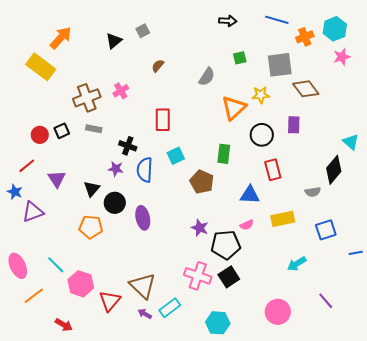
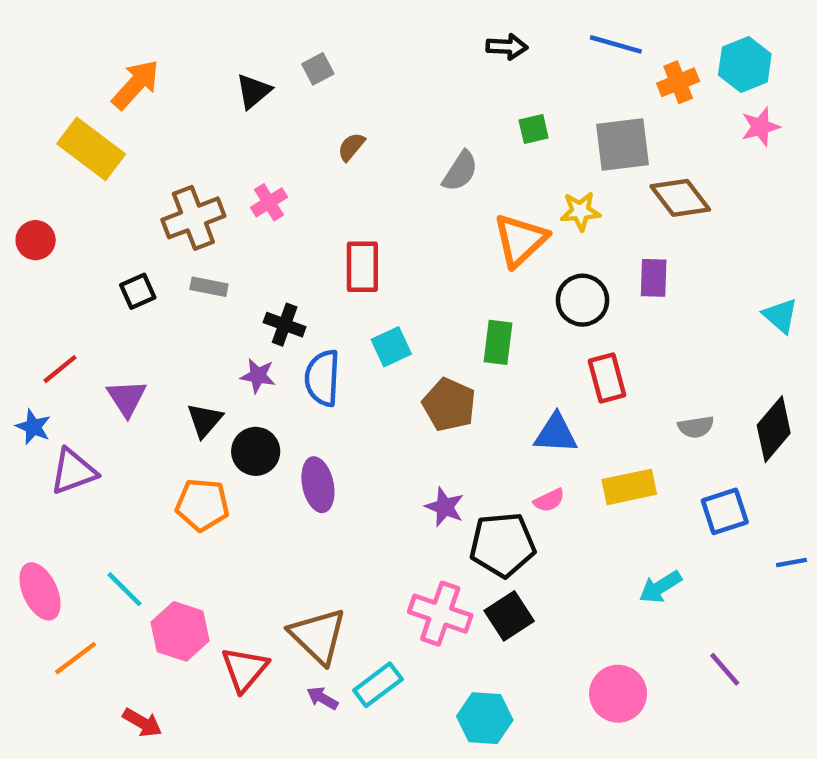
red circle: (40, 135) -> (36, 240), moved
black diamond: (334, 170) -> (774, 429), moved

